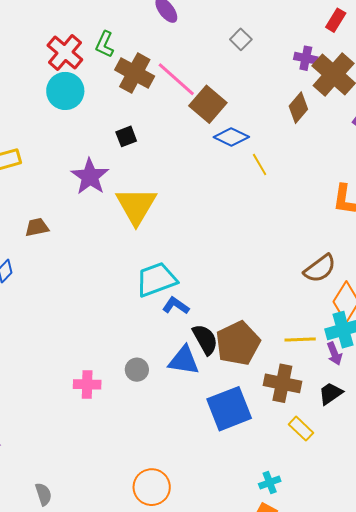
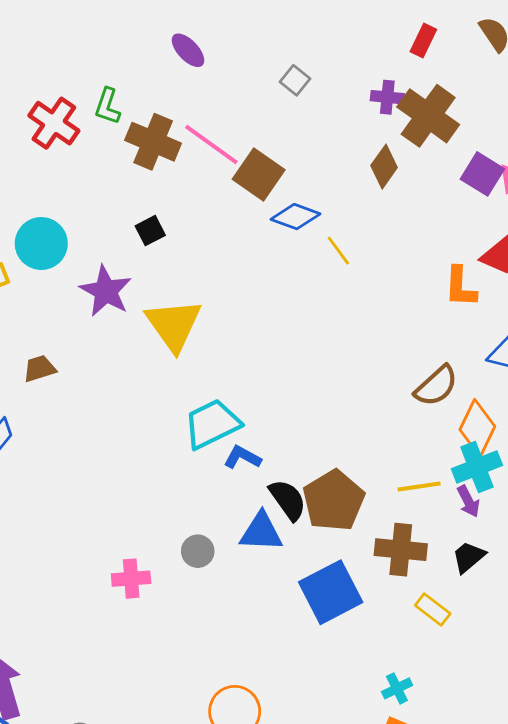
cyan circle: (65, 91) -> (41, 244), moved

